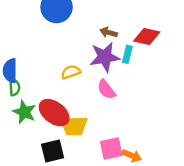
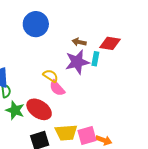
yellow semicircle: (71, 72) -> (51, 76), turned 56
pink semicircle: (106, 89) -> (57, 88), moved
yellow trapezoid: (74, 126) -> (66, 133), moved

